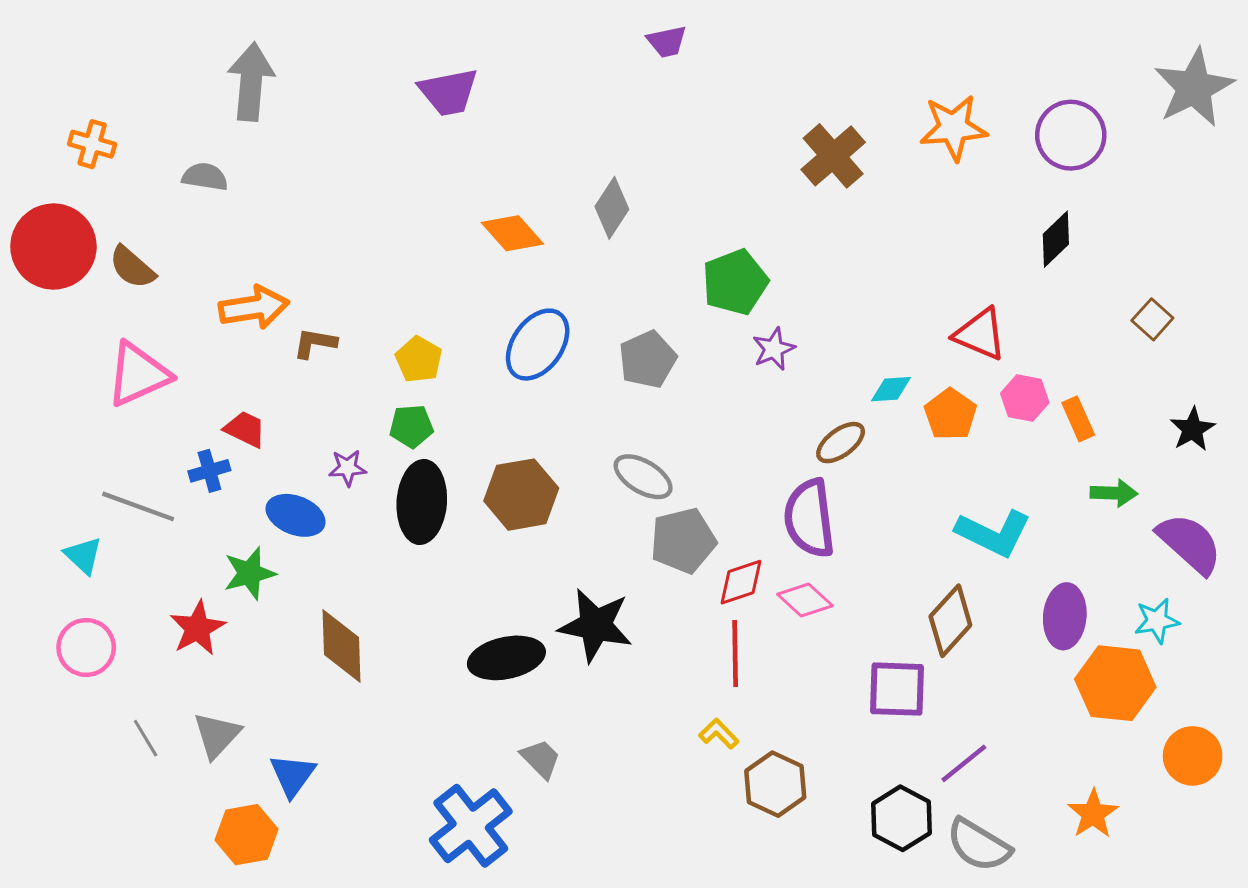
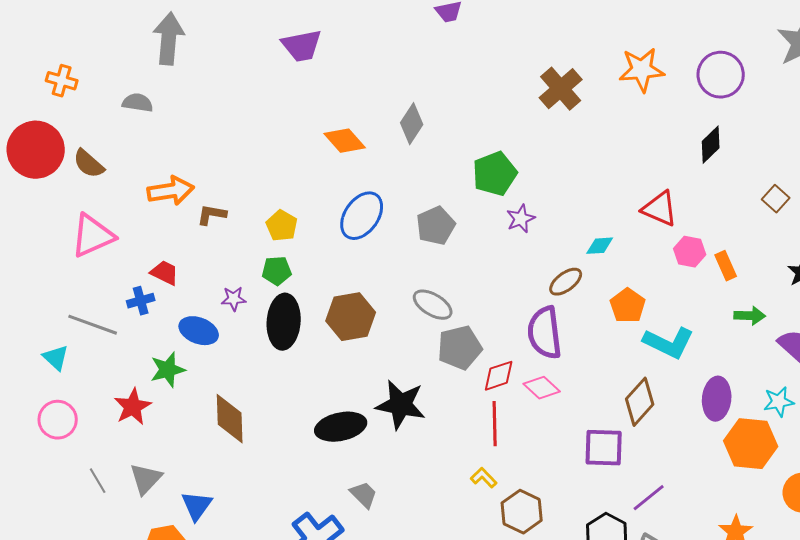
orange pentagon: (950, 414) -> (628, 306), moved

